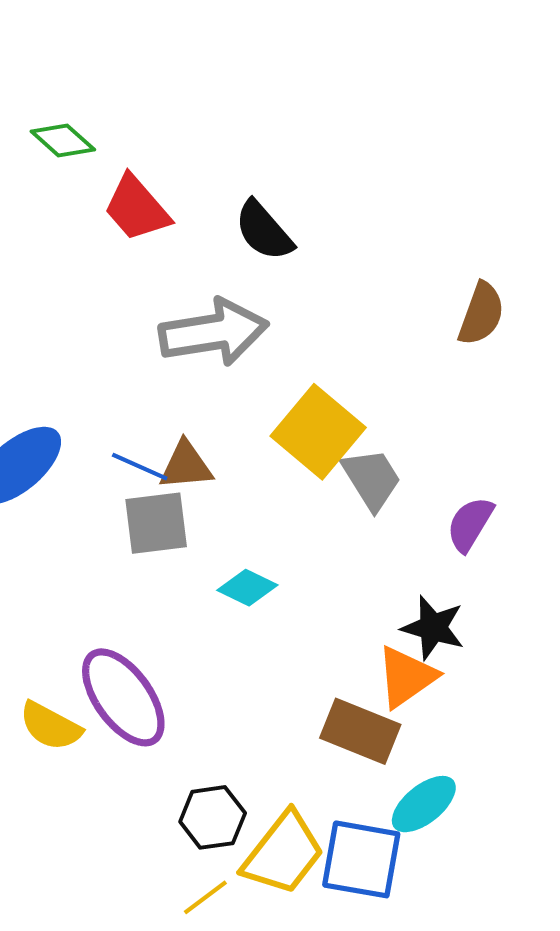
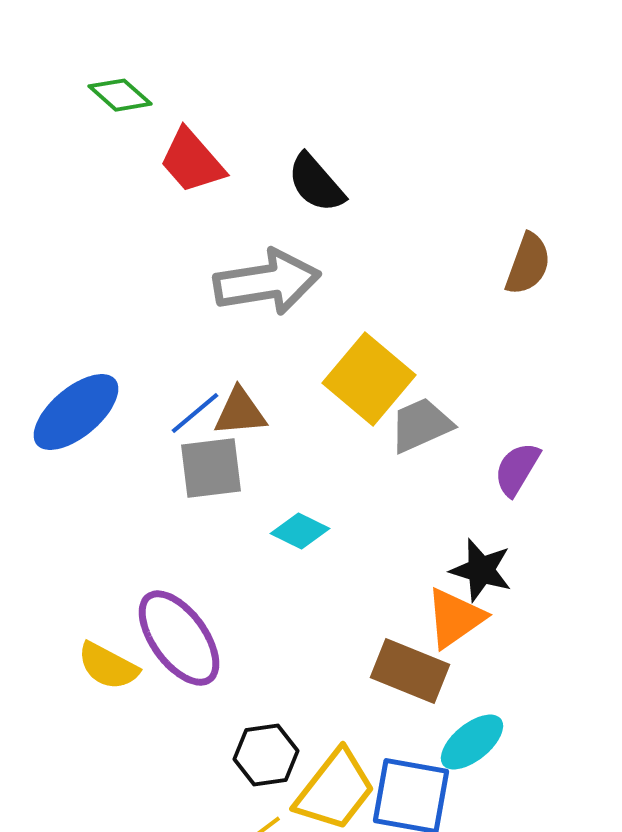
blue line: (140, 467) -> (195, 413), turned -64
gray trapezoid: (372, 479) -> (421, 425), turned -82

